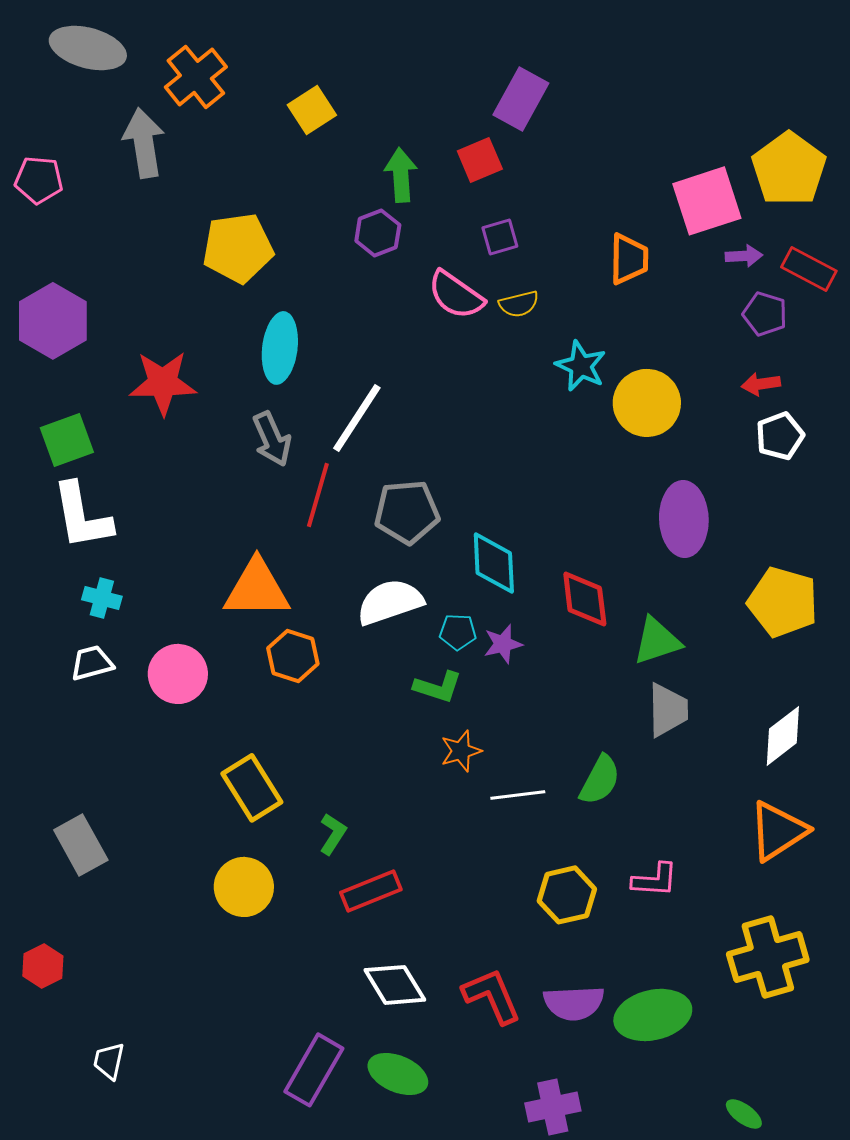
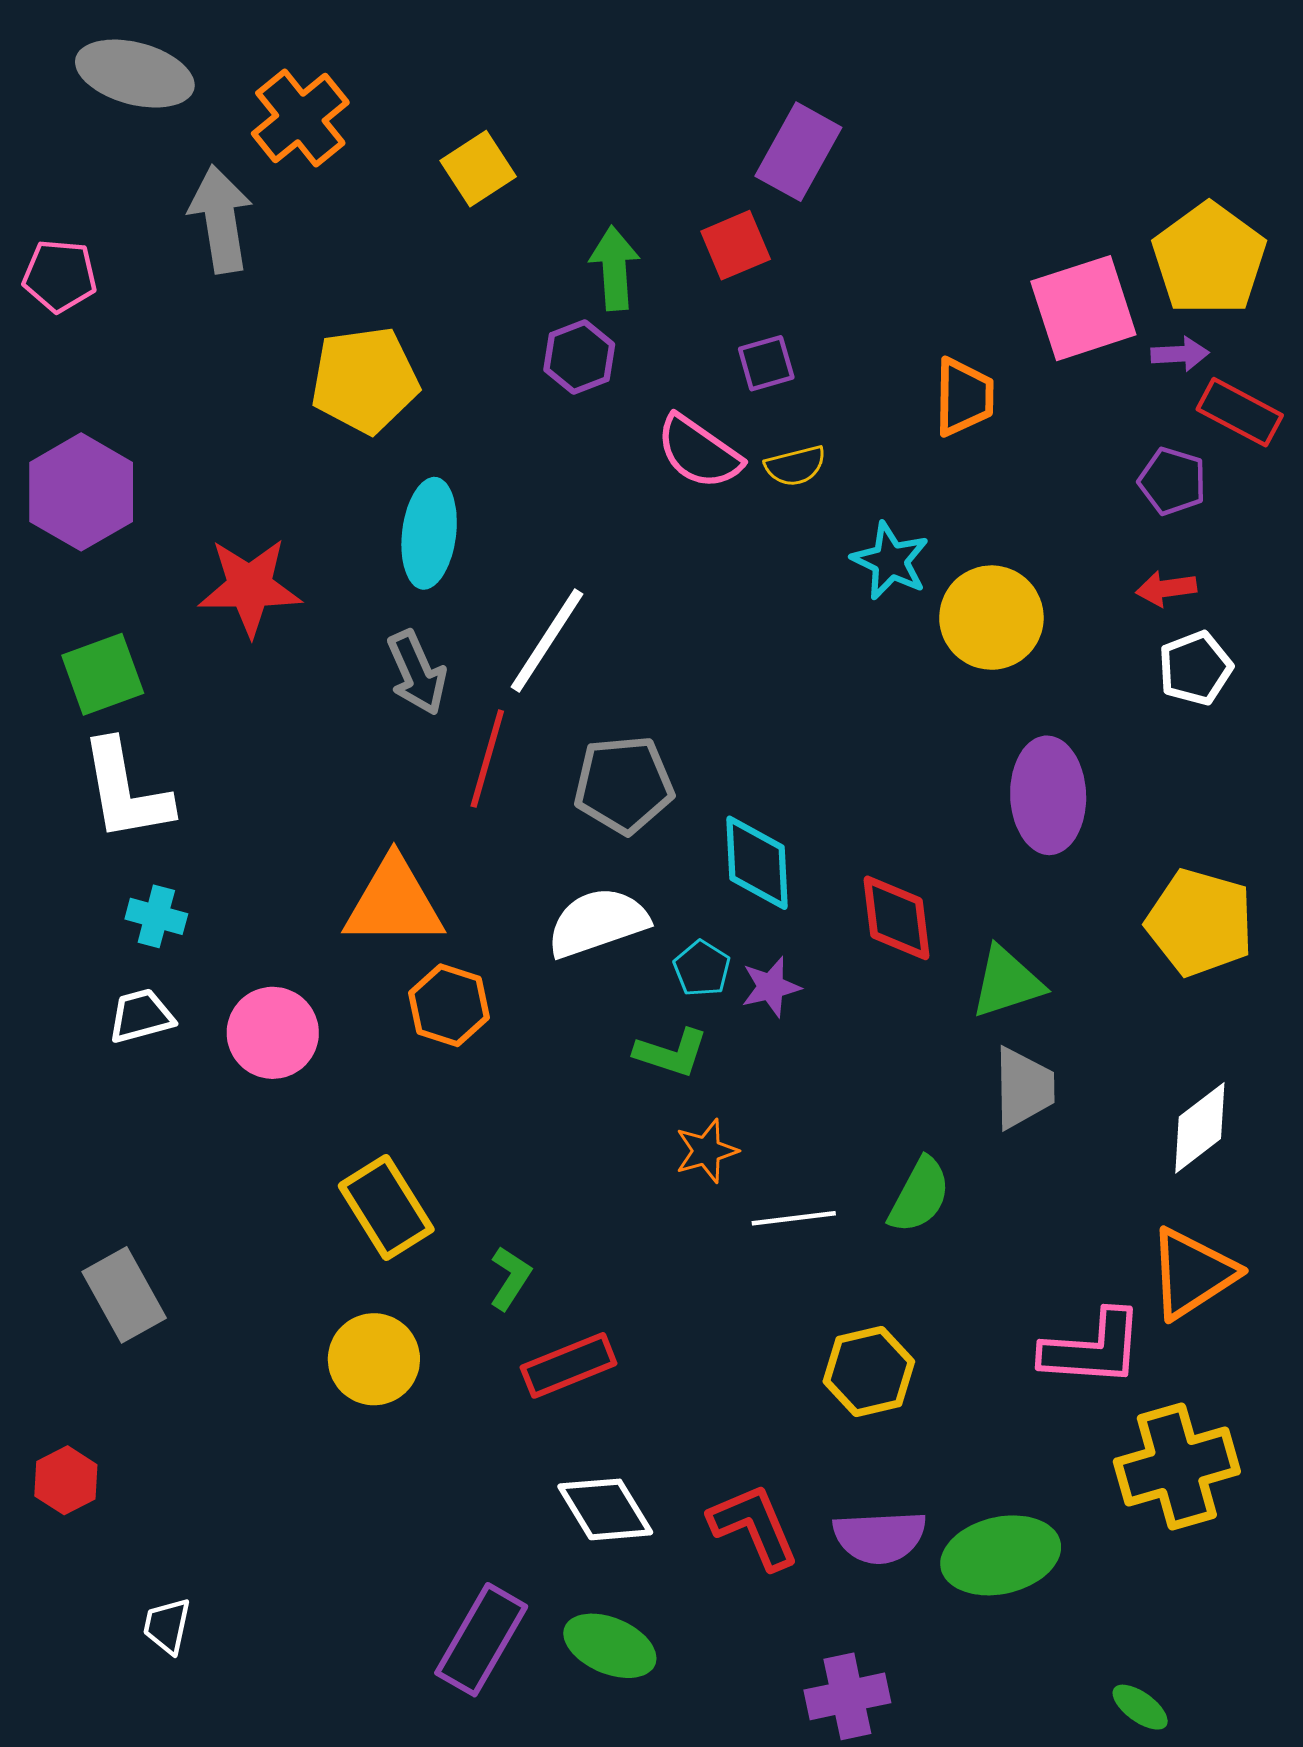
purple arrow: (744, 256) -> (1180, 354), moved
cyan pentagon: (458, 632) -> (702, 968), turned 30
pink L-shape: (655, 880) -> (1093, 1349), moved, size x1.5

